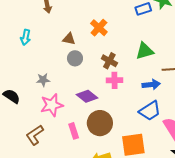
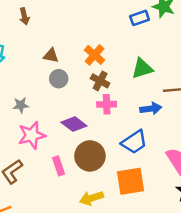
orange cross: (99, 28) -> (94, 55), moved
blue trapezoid: (150, 111) -> (134, 142), moved

